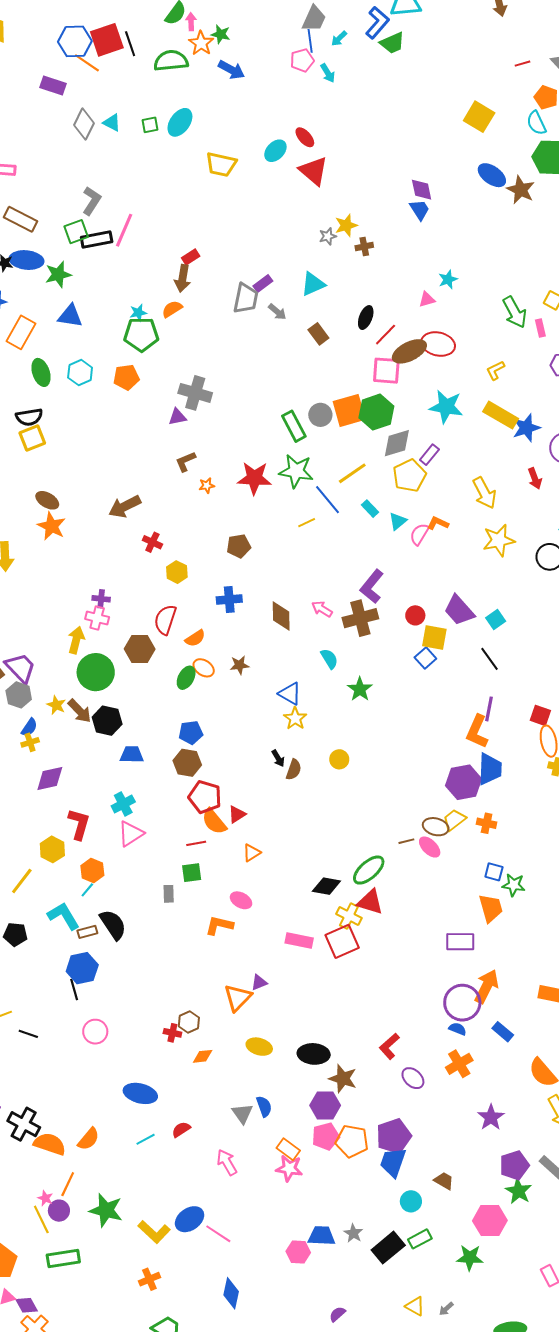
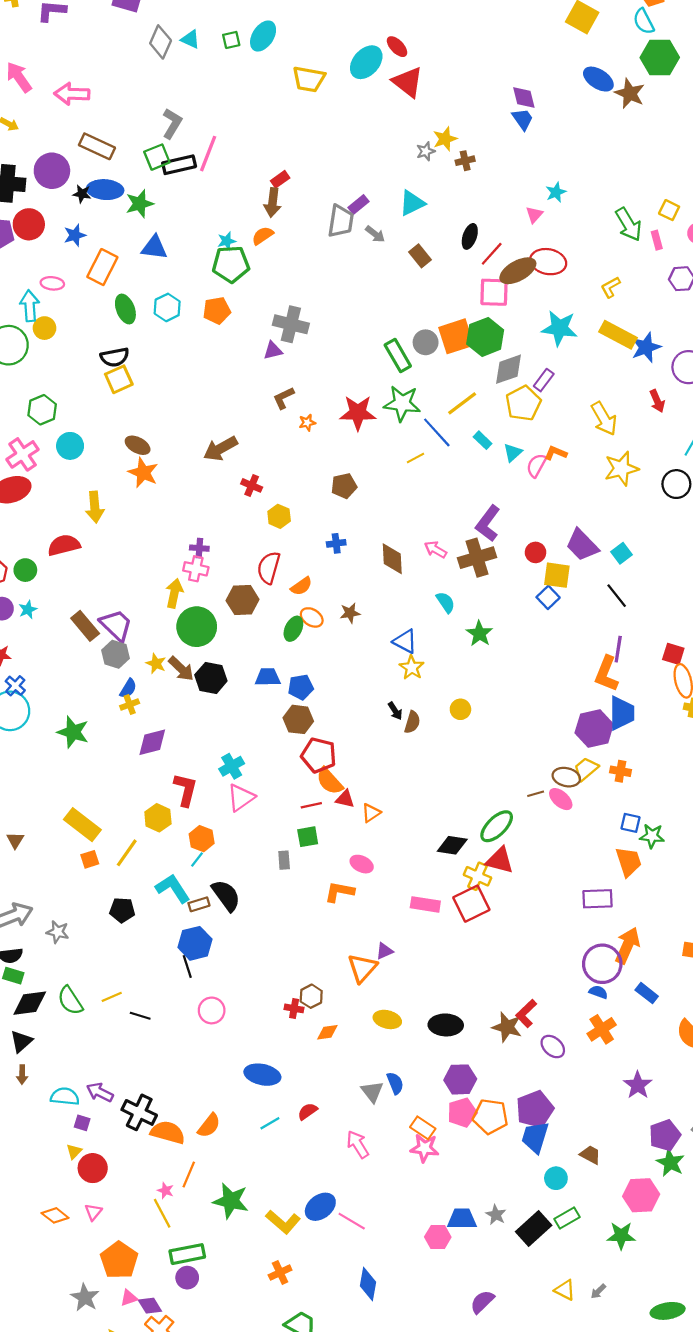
cyan ellipse: (275, 151) -> (366, 62), size x1.4
pink triangle: (427, 300) -> (534, 215), turned -30
blue cross: (229, 600) -> (336, 543), size x0.7
blue trapezoid: (132, 754) -> (268, 677), moved
red triangle: (237, 814) -> (345, 799), moved, turned 48
brown star: (343, 1079) -> (507, 1027), moved
purple circle: (59, 1211) -> (187, 1278), moved
purple semicircle: (337, 1314) -> (482, 1302), size x1.4

